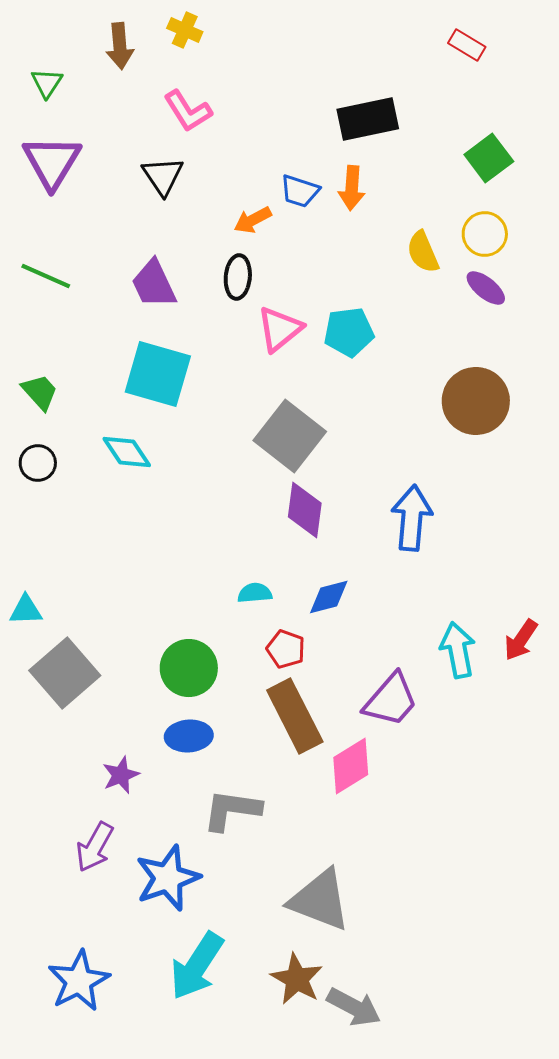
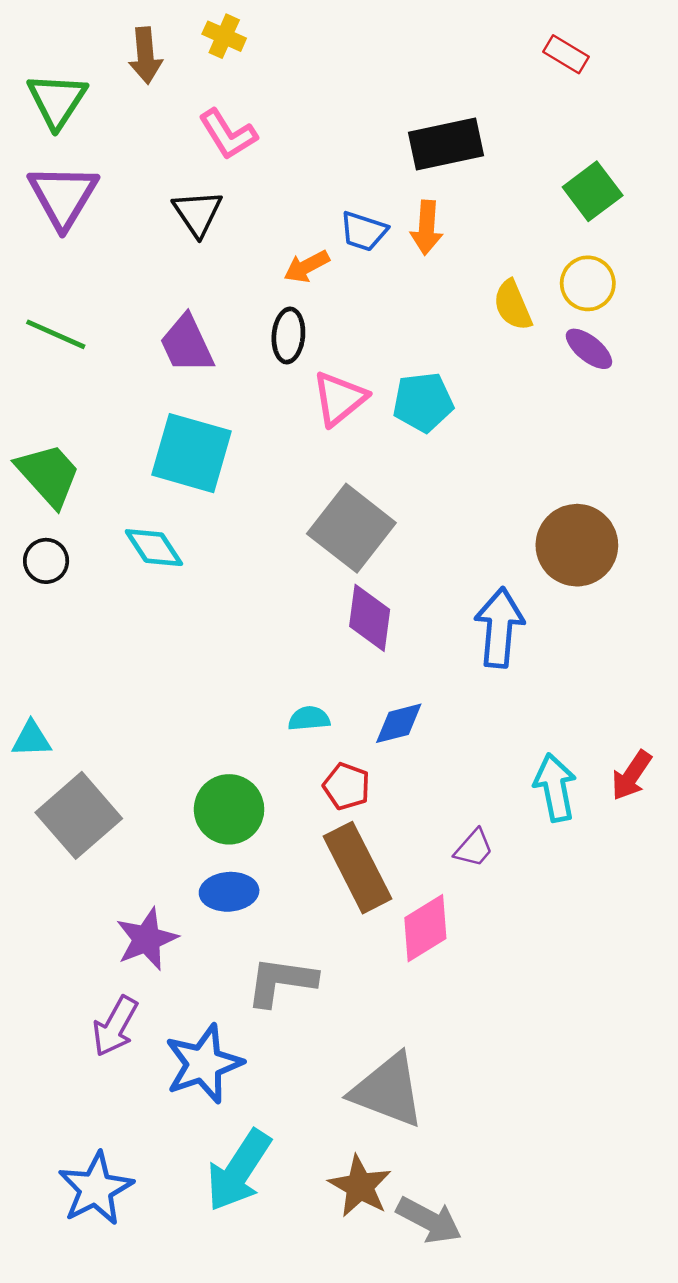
green triangle: (47, 83) -> (57, 100), size x1.6
green trapezoid: (40, 392) -> (48, 475), size x1.5
brown circle: (476, 401) -> (577, 545), moved
purple trapezoid: (391, 700) -> (474, 848), size x0.6
purple star: (121, 775) -> (147, 939), size x1.4

